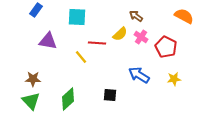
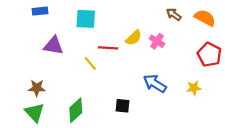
blue rectangle: (36, 10) -> (40, 11), turned 48
brown arrow: (136, 16) -> (174, 14), moved
red pentagon: (166, 47) -> (209, 55), moved

